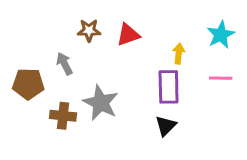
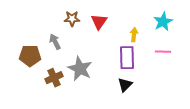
red triangle: (128, 35) -> (99, 22), turned -36
brown cross: (63, 116) -> (54, 78), turned -30

